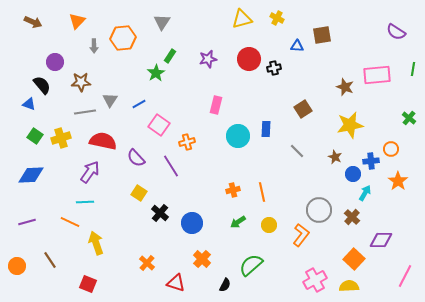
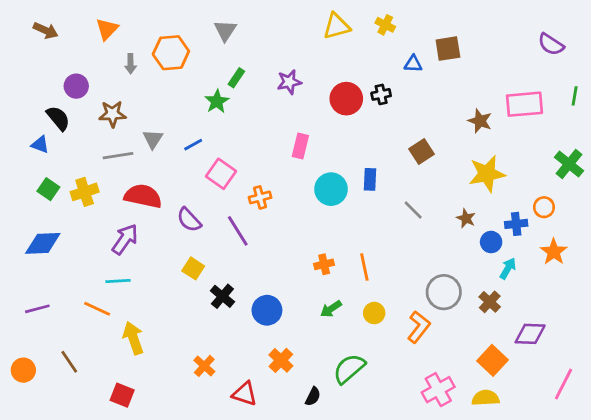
red circle: (249, 59) -> (346, 99), moved
green cross: (409, 118) -> (569, 164), size x1.5

